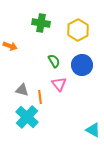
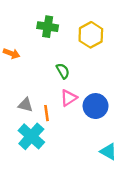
blue circle: (82, 65) -> (96, 106), moved
pink triangle: (59, 84) -> (69, 98), turned 35

